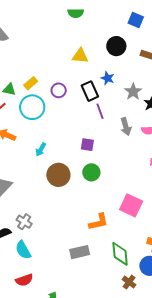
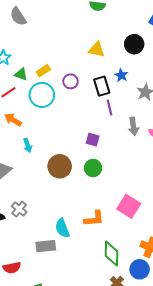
cyan arrow: (41, 150) -> (28, 145), moved, turned -56
cyan semicircle: (23, 250) -> (62, 228), moved
gray rectangle: (80, 252) -> (46, 246), moved

